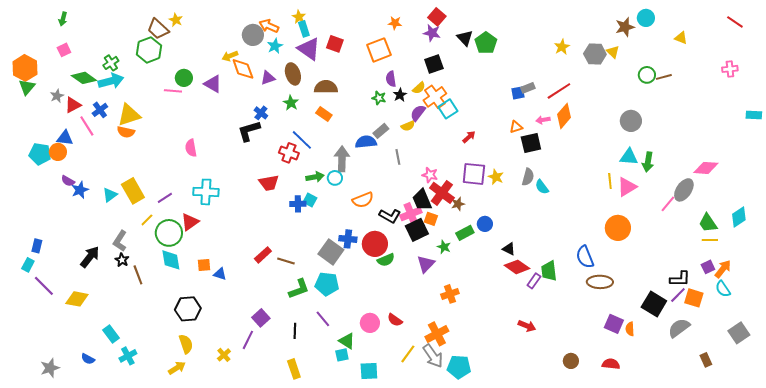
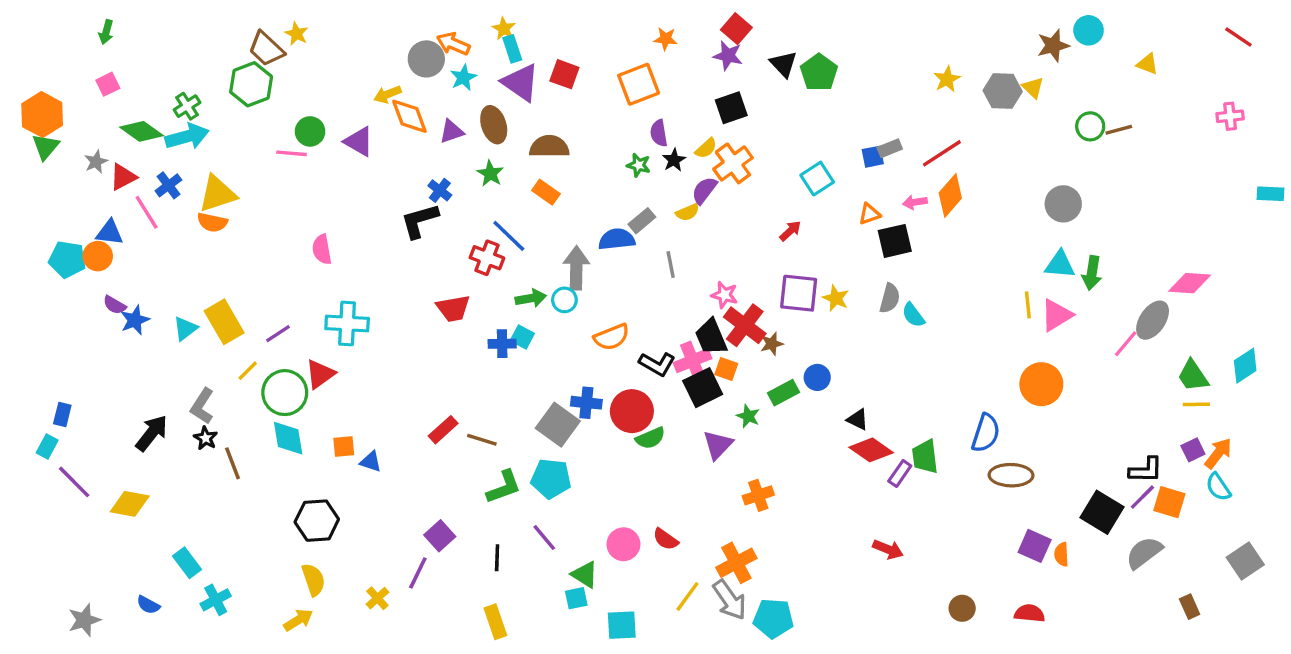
cyan square: (448, 109) -> (817, 179), moved
blue semicircle: (585, 257) -> (986, 433), turned -140

